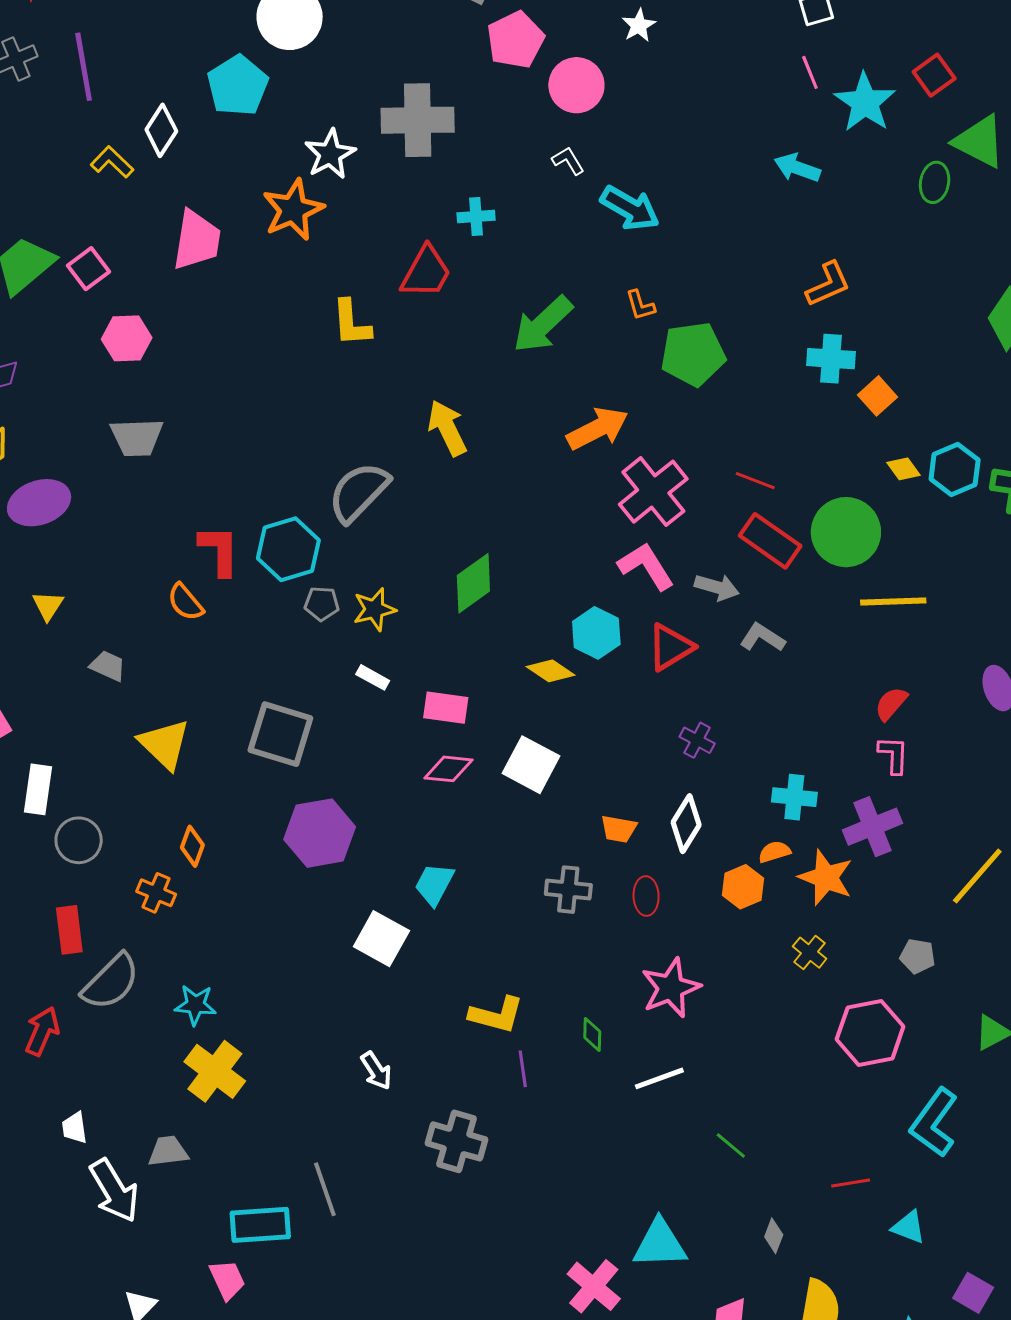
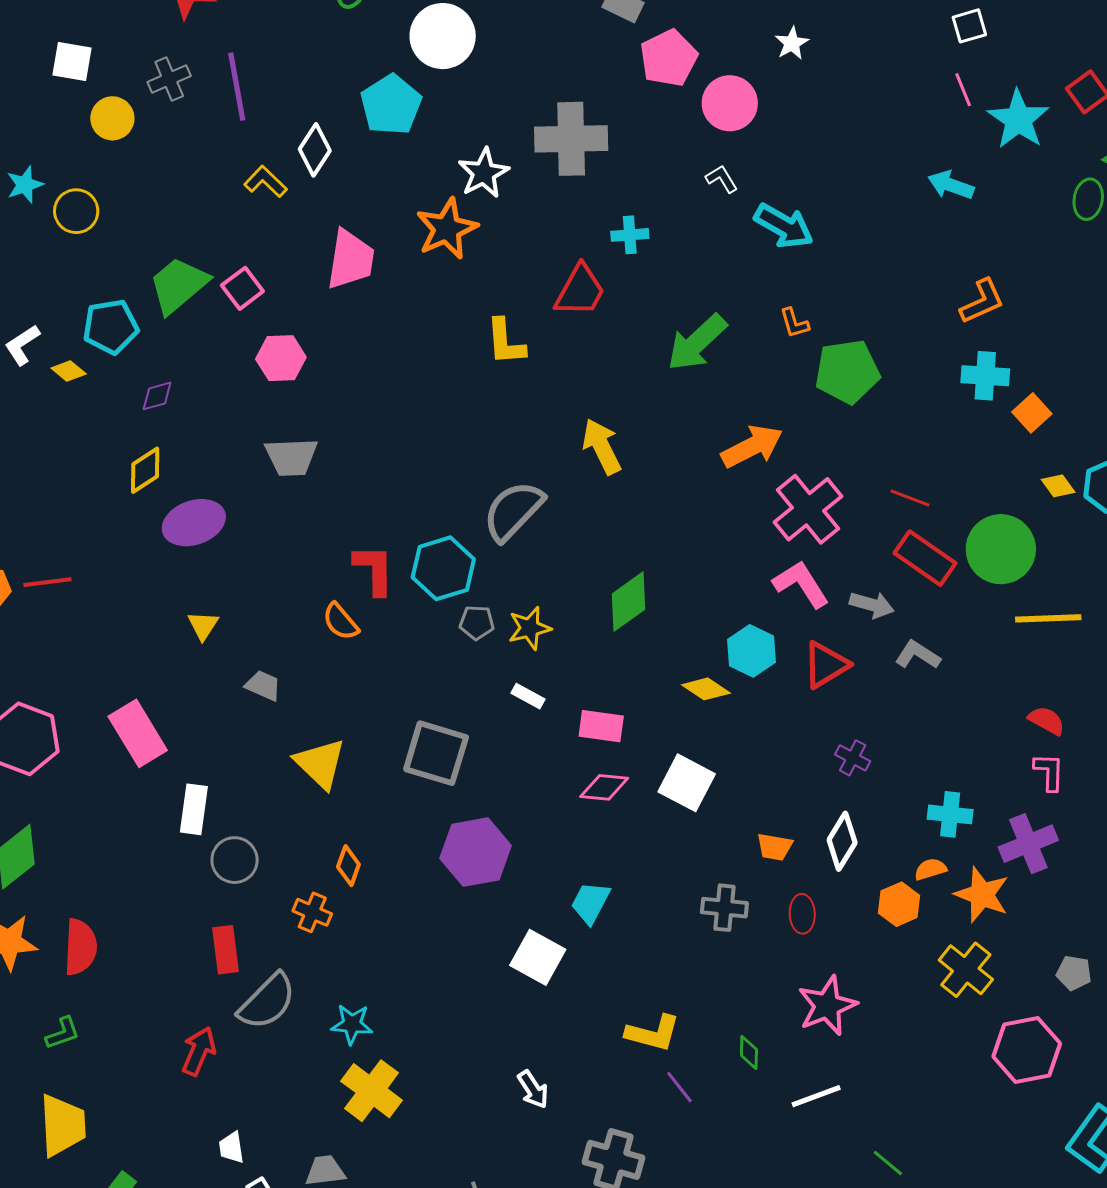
red semicircle: (891, 704) -> (1047, 721), turned 78
yellow cross: (810, 953) -> (966, 970), size x1.6
purple line: (523, 1069) -> (679, 1087), turned -30

